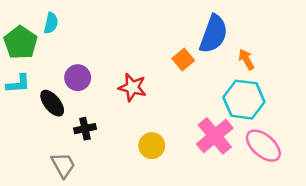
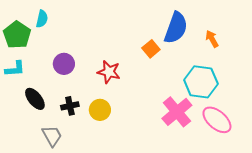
orange arrow: (246, 59) -> (212, 39), moved
black ellipse: (52, 103) -> (35, 99), moved
yellow circle: (152, 146) -> (100, 110), moved

